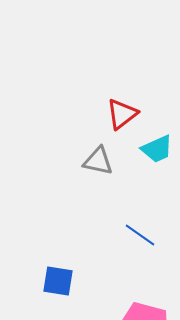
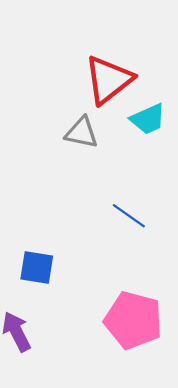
red triangle: (122, 114) -> (109, 80), size x1.4

